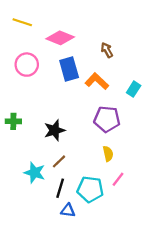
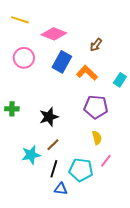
brown arrow: (107, 50) -> (96, 45), turned -112
blue rectangle: (69, 69) -> (62, 62), turned 45
cyan star: (35, 173) -> (31, 155), turned -30

